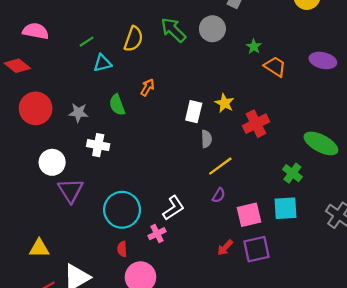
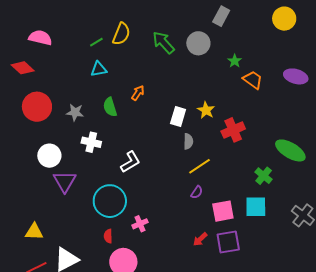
yellow semicircle: (133, 39) -> (121, 34), moved
green line: (87, 42) -> (96, 42), moved
white L-shape: (173, 208) -> (130, 162), moved

